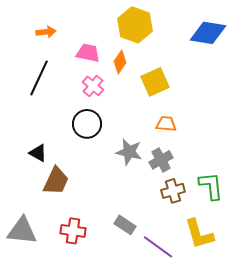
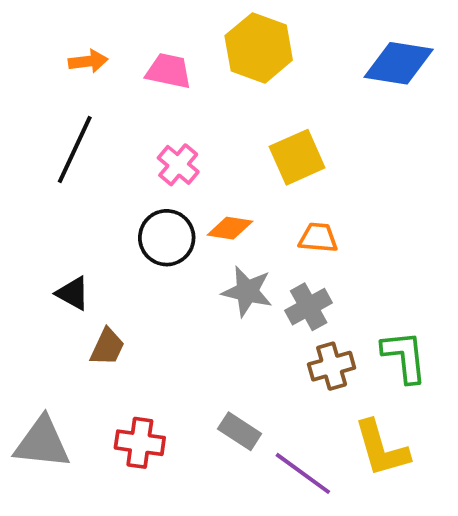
pink trapezoid: (88, 53) -> (169, 71), moved
orange diamond: (120, 62) -> (230, 228), moved, turned 65
brown trapezoid: (56, 181) -> (107, 347), size x0.7

